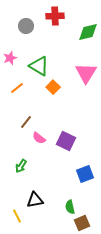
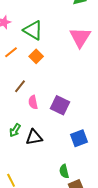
orange square: (53, 87) -> (36, 56), moved
pink semicircle: (39, 138) -> (33, 102), turned 40
black triangle: (35, 200) -> (34, 137), moved

